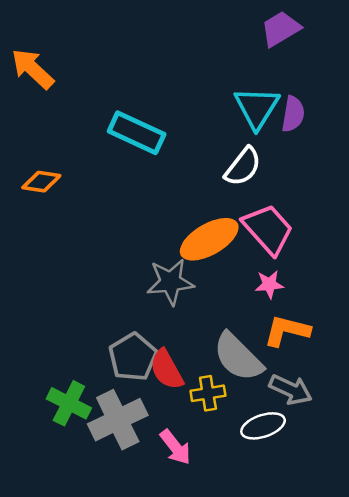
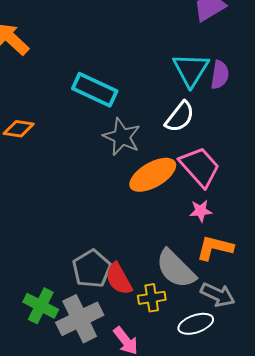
gray star: (170, 282) -> (122, 137), moved, turned 30

